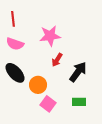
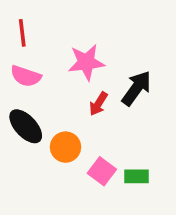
black arrow: (78, 72) -> (136, 88), moved
pink square: (48, 104) -> (102, 171), moved

